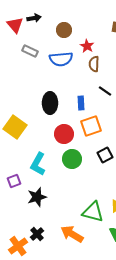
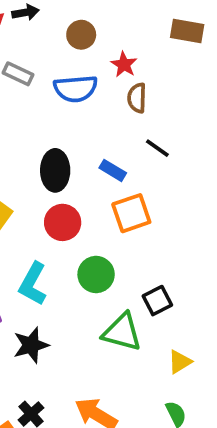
blue rectangle: (81, 103) -> (113, 170), turned -56
red circle: (64, 134) -> (63, 222), moved
black square: (105, 155) -> (157, 301), moved
green triangle: (93, 212) -> (122, 332), moved

